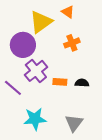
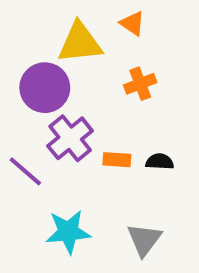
yellow triangle: (41, 22) -> (80, 43), turned 30

